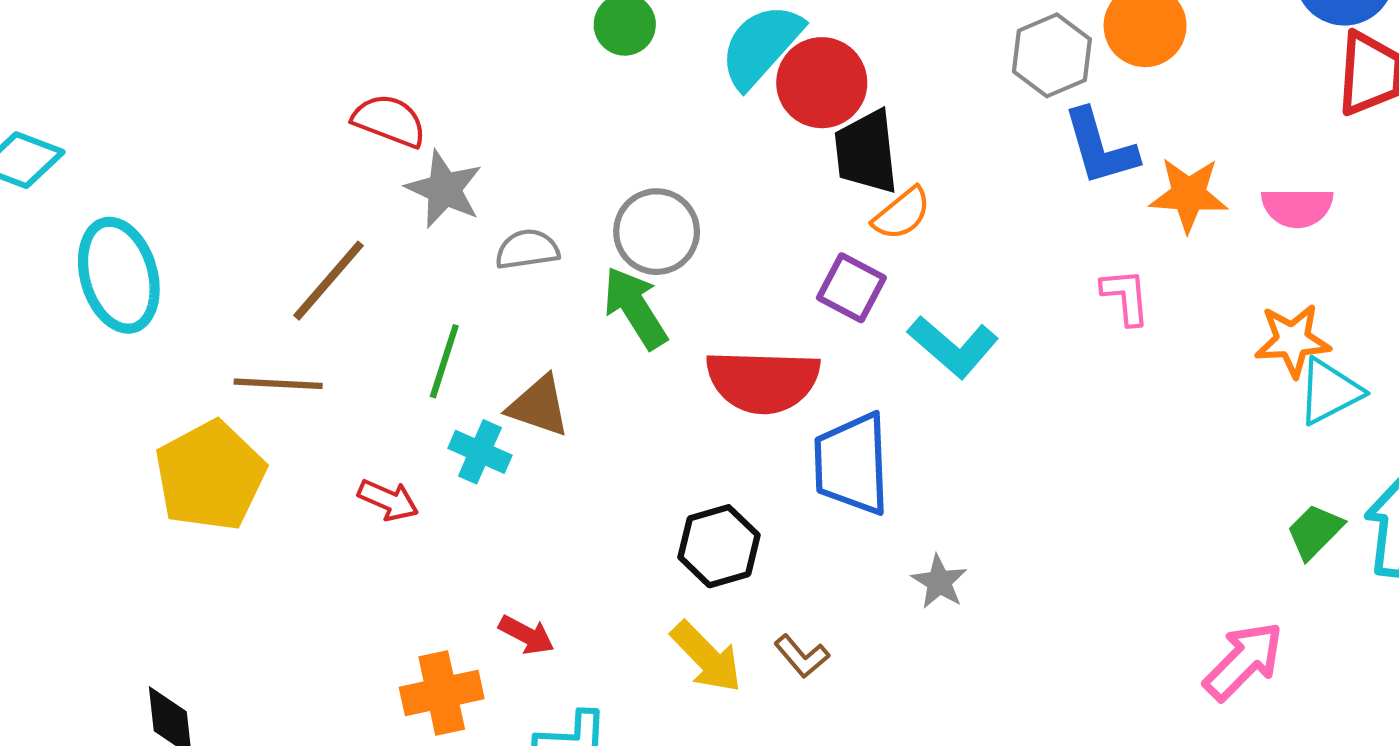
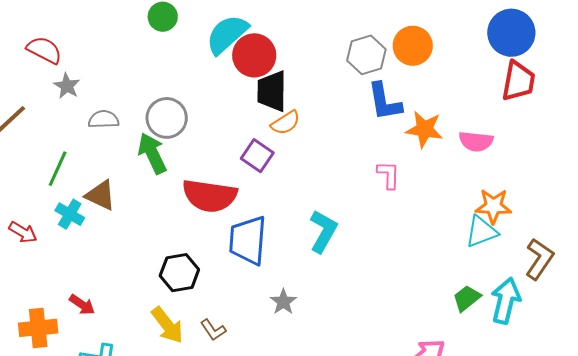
gray star: (444, 189) -> (67, 86), size x0.7
orange star: (1293, 340) -> (493, 206), moved
cyan L-shape: (953, 347) -> (323, 231), moved, turned -108

